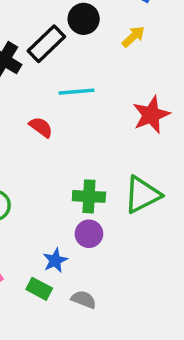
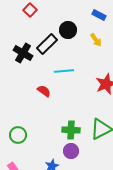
yellow arrow: (133, 37) -> (96, 40), turned 96

